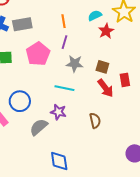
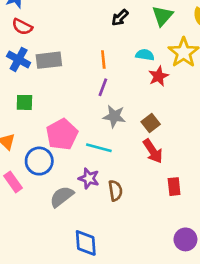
cyan semicircle: (95, 15) -> (145, 55), turned 32
pink pentagon: (38, 54) -> (62, 134), moved
brown square: (102, 67) -> (151, 123), turned 32
red rectangle: (125, 80) -> (174, 187), moved
brown semicircle: (95, 121) -> (115, 191), moved

